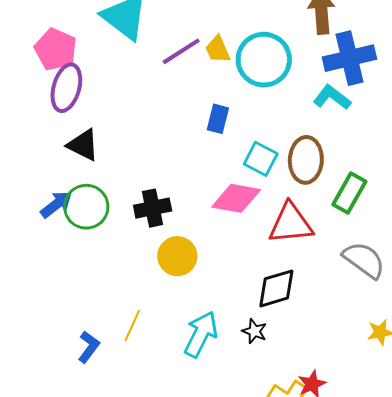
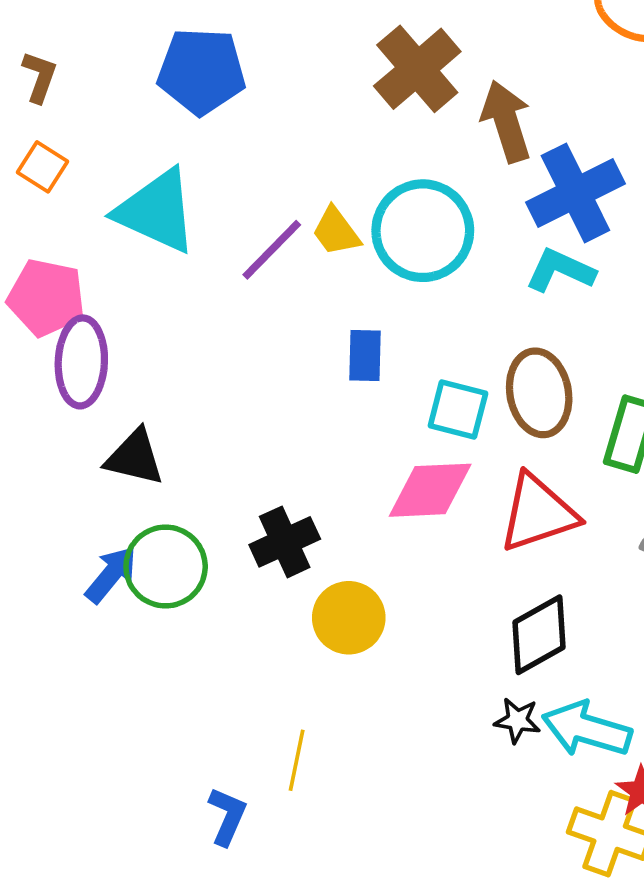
cyan arrow: (201, 334) -> (587, 729), moved, turned -87

